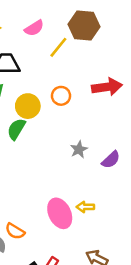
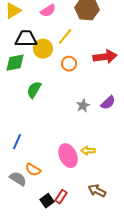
yellow line: (58, 47) -> (65, 37), moved
yellow circle: (28, 106) -> (43, 49), moved
purple semicircle: (111, 160) -> (108, 103), moved

